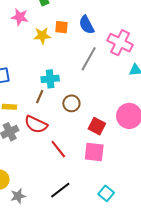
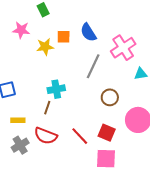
pink cross: (120, 43) -> (123, 48), turned 35
brown circle: (71, 103) -> (110, 97), moved
red line: (58, 149) -> (80, 136), moved

